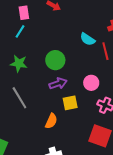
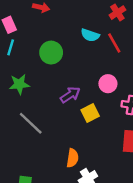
green circle: (55, 60) -> (51, 53), moved
orange semicircle: (51, 121) -> (73, 158), moved

